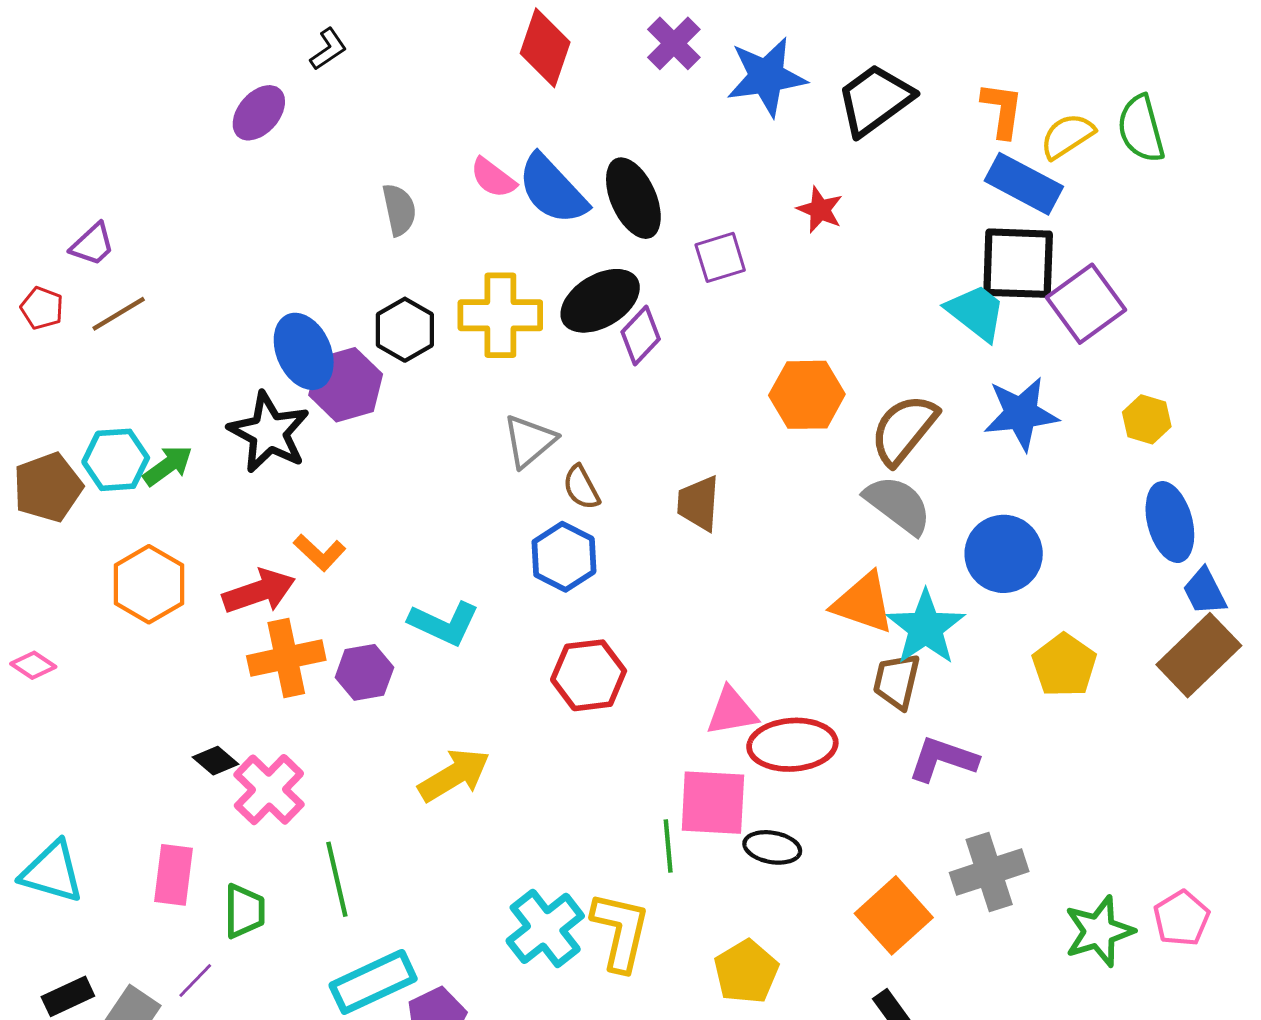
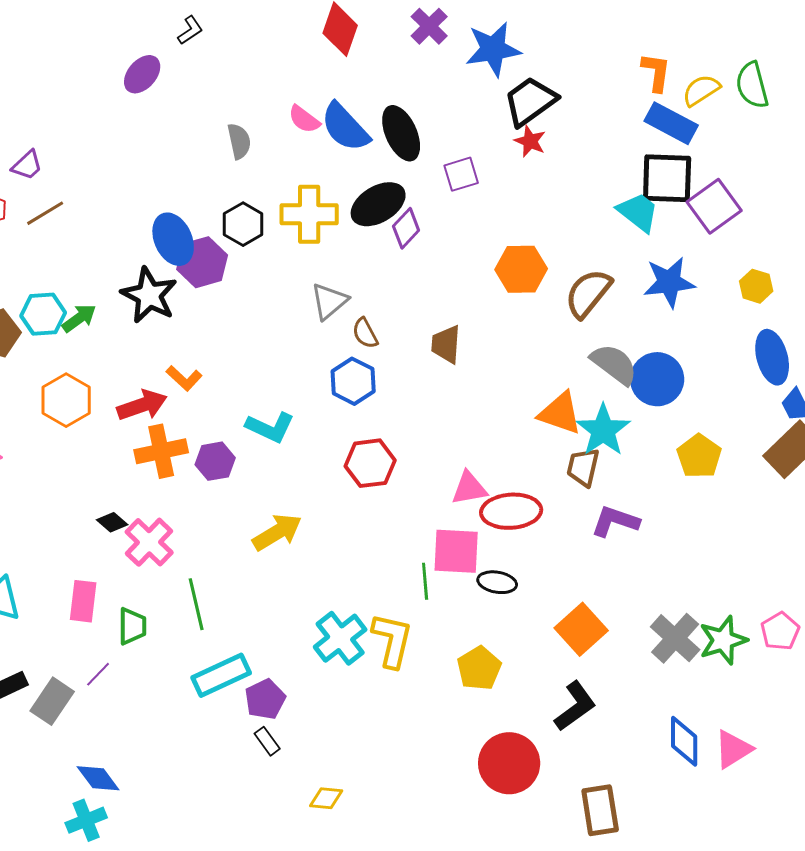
black trapezoid: (875, 100) -> (530, 101), moved
gray semicircle: (898, 505) -> (614, 364), moved
gray cross: (989, 872) -> (675, 638), moved, turned -30

